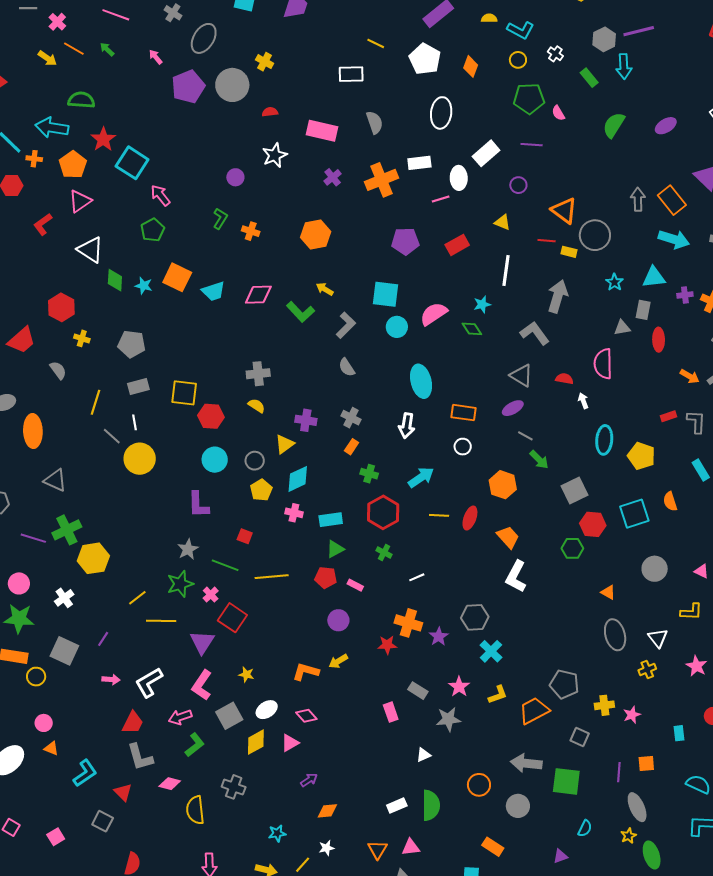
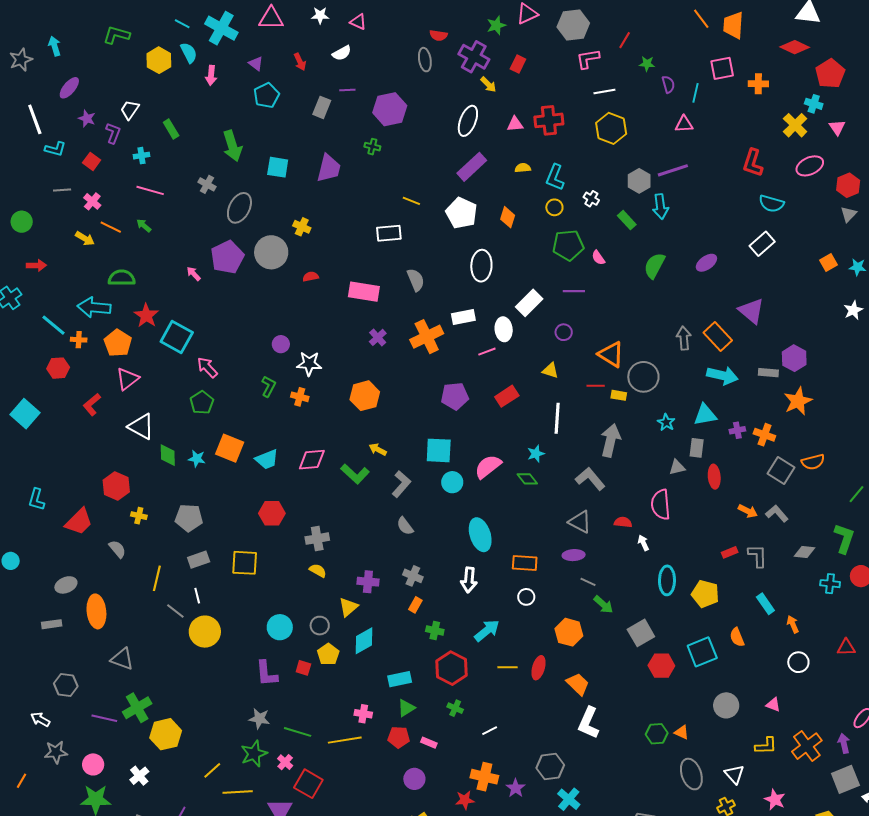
cyan L-shape: (521, 30) -> (555, 177), turned 88
pink arrow: (156, 57) -> (194, 274), moved
white star: (275, 155) -> (309, 364), moved, turned 30
purple ellipse: (513, 408) -> (574, 555), turned 30
red hexagon: (211, 416) -> (272, 513), moved
pink cross: (294, 513) -> (363, 714), moved
red square: (245, 536) -> (303, 668), moved
green hexagon: (572, 548) -> (657, 734), moved
gray star: (188, 549) -> (259, 719), turned -30

